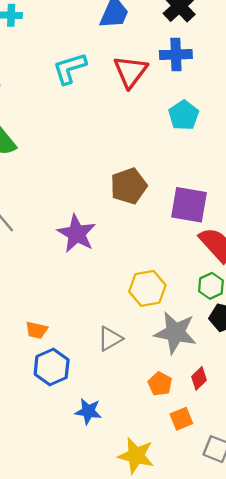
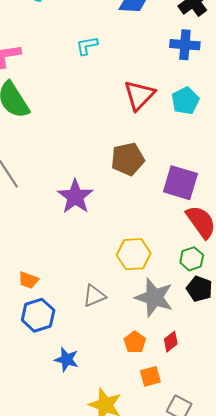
cyan L-shape: (70, 68) -> (87, 46), size x0.7
red triangle: (130, 72) -> (139, 95), moved

